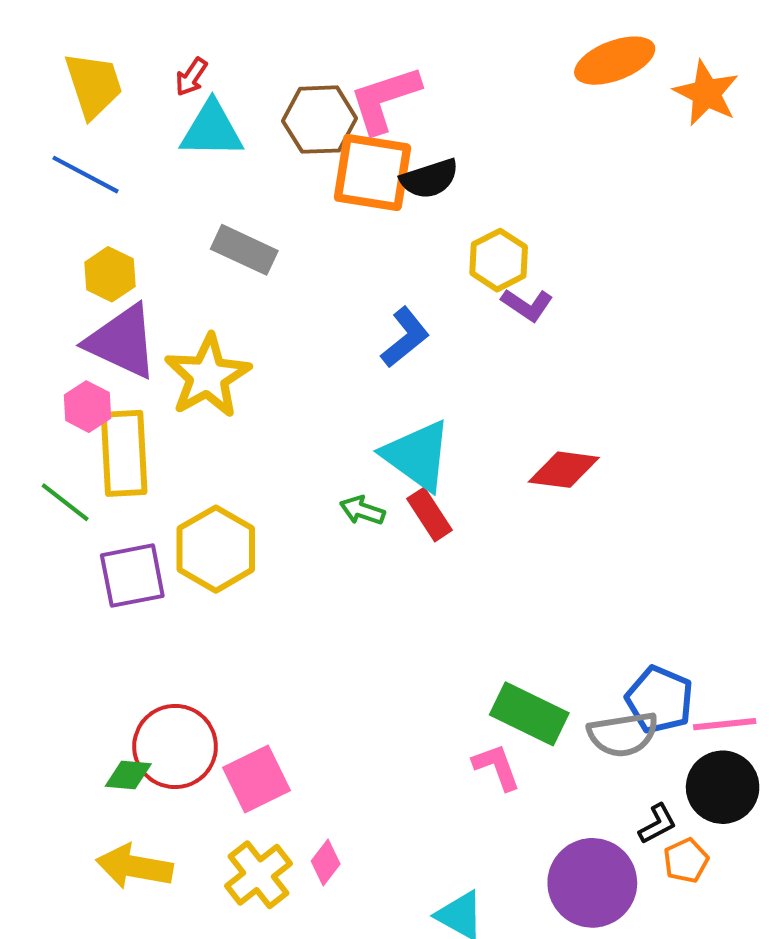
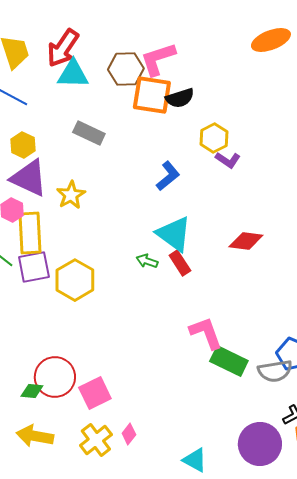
red arrow: (191, 77) -> (63, 48), size x2.0
yellow star: (208, 376) -> (71, 195), size x0.7
purple square: (132, 576) -> (34, 267), moved
pink L-shape: (497, 767) -> (206, 333), moved, size x1.4

